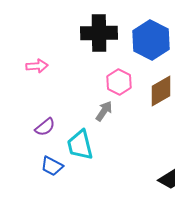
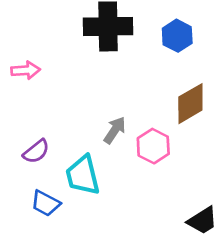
blue hexagon: (151, 40) -> (177, 36), size x0.6
pink hexagon: (119, 82) -> (153, 146), moved

